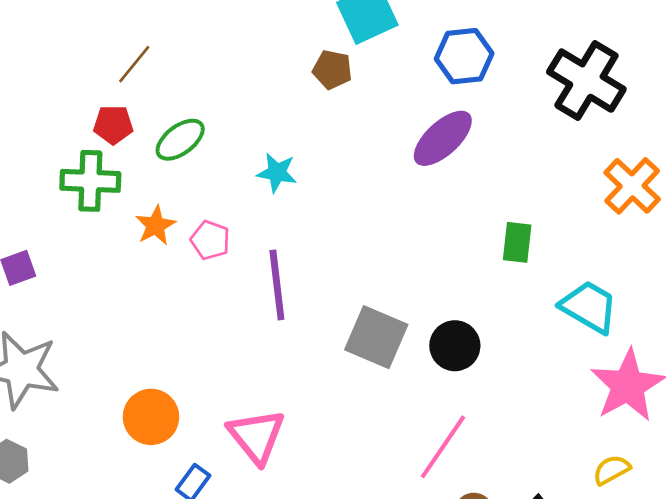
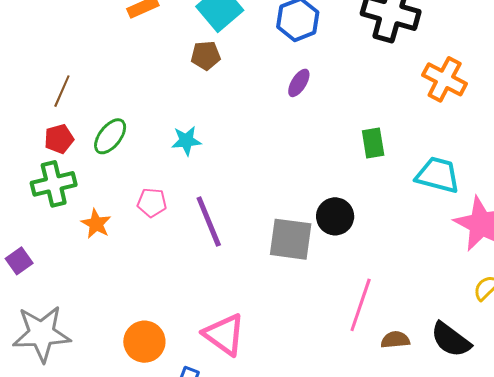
purple ellipse: (443, 138) -> (299, 83), size x0.6
orange star: (156, 225) -> (96, 224), moved
black circle: (455, 346) -> (335, 216), moved

